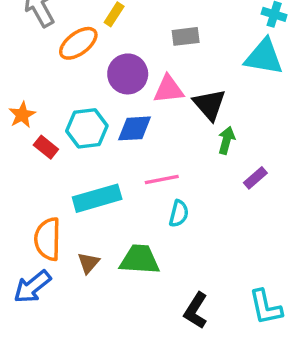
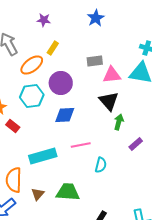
pink triangle: (169, 89) -> (112, 75), moved
cyan hexagon: (87, 128) -> (32, 96), moved
cyan semicircle: (179, 214) -> (101, 165), moved

